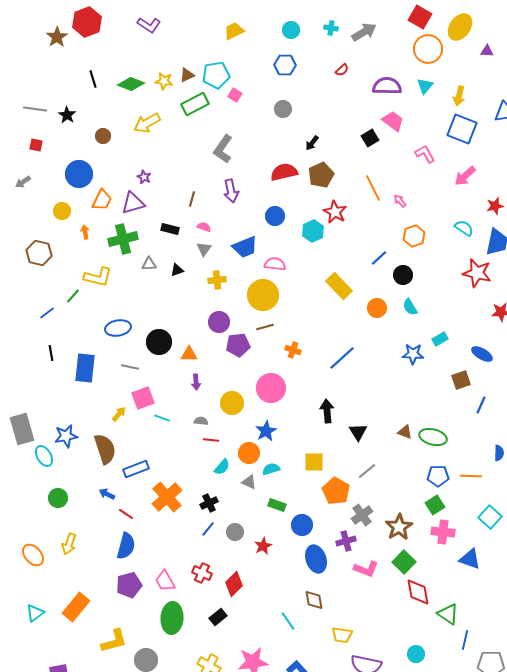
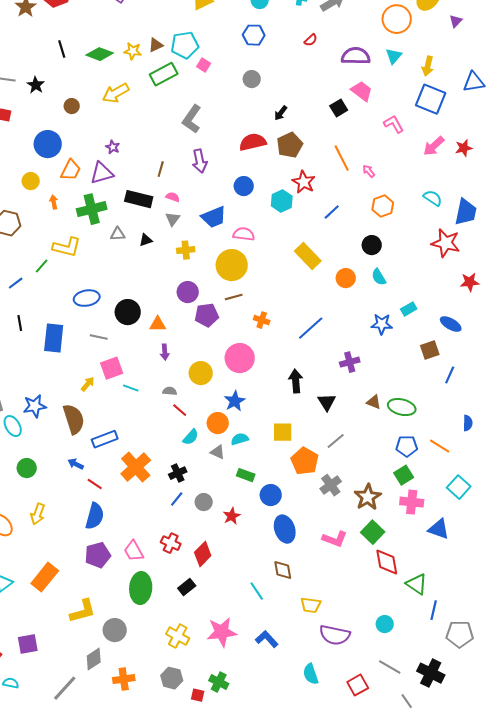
purple triangle: (487, 51) -> (456, 21), turned -48
red star: (495, 206) -> (464, 148), moved
black rectangle: (170, 229) -> (139, 199), size x1.5
blue line: (379, 258) -> (332, 212), moved
red line: (211, 440) -> (180, 410), turned 35
orange line: (471, 476) -> (440, 446), turned 30
purple cross: (346, 541) -> (350, 362), moved

